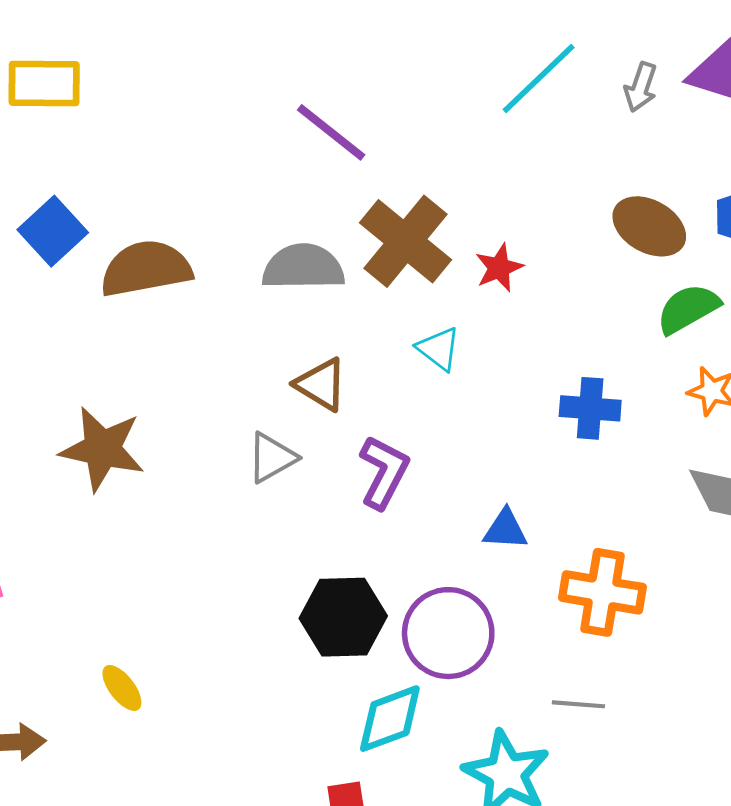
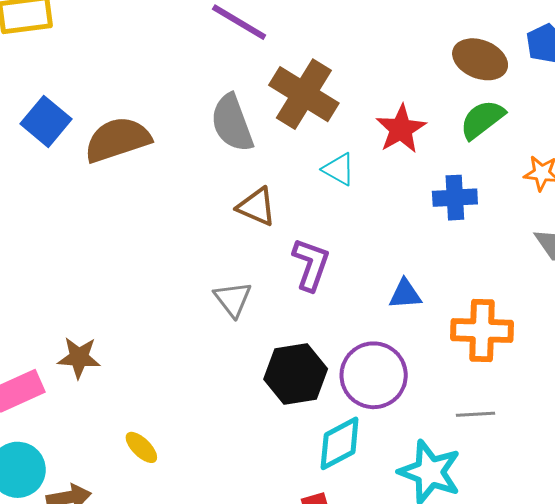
gray semicircle: (303, 267) -> (232, 123), turned -102
red star: (499, 268) -> (401, 129), moved, size x1.4
green semicircle: (688, 309) -> (482, 119), moved
brown star: (102, 449) -> (79, 358), moved, size x0.7
gray triangle: (272, 458) -> (233, 299), moved, turned -30

